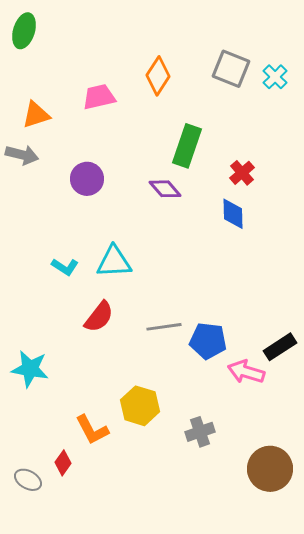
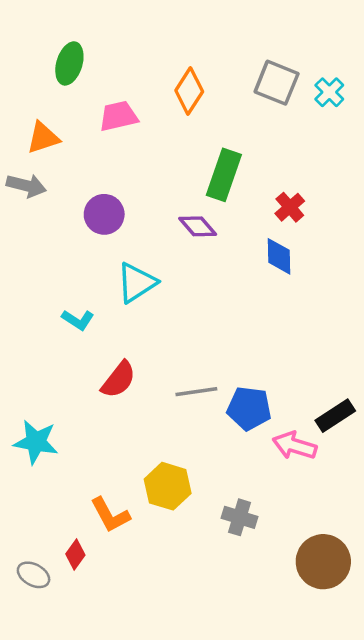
green ellipse: (24, 31) -> (69, 63), moved
cyan triangle: (114, 262) -> (136, 283), moved, turned -30
gray cross: (200, 432) -> (239, 517), turned 36

